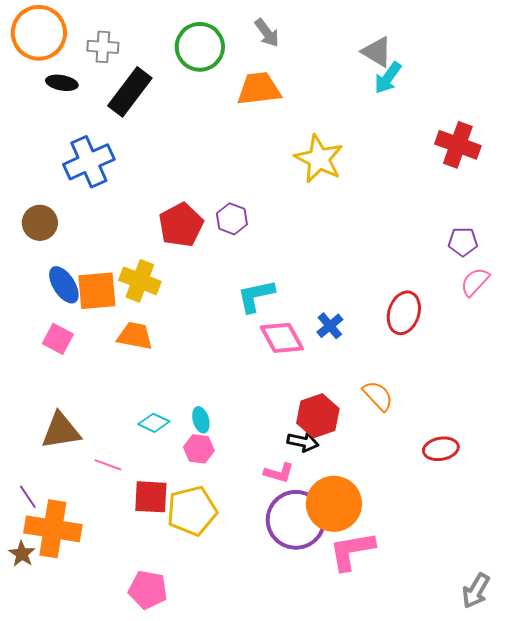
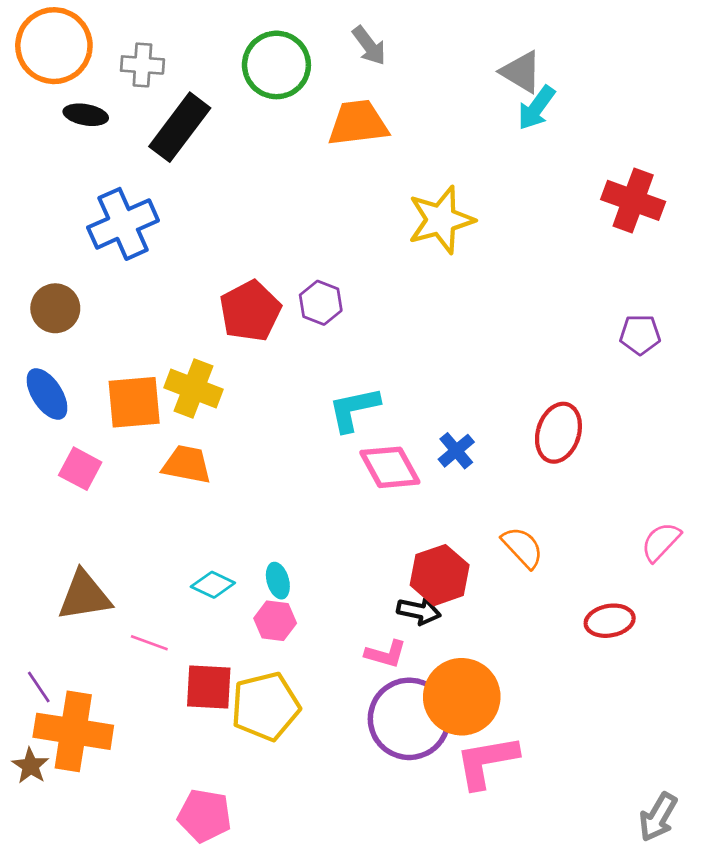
yellow star: (319, 159) -> (441, 220), turned 30
pink semicircle: (475, 282) -> (661, 542), moved
blue ellipse: (64, 285) -> (47, 394), moved

